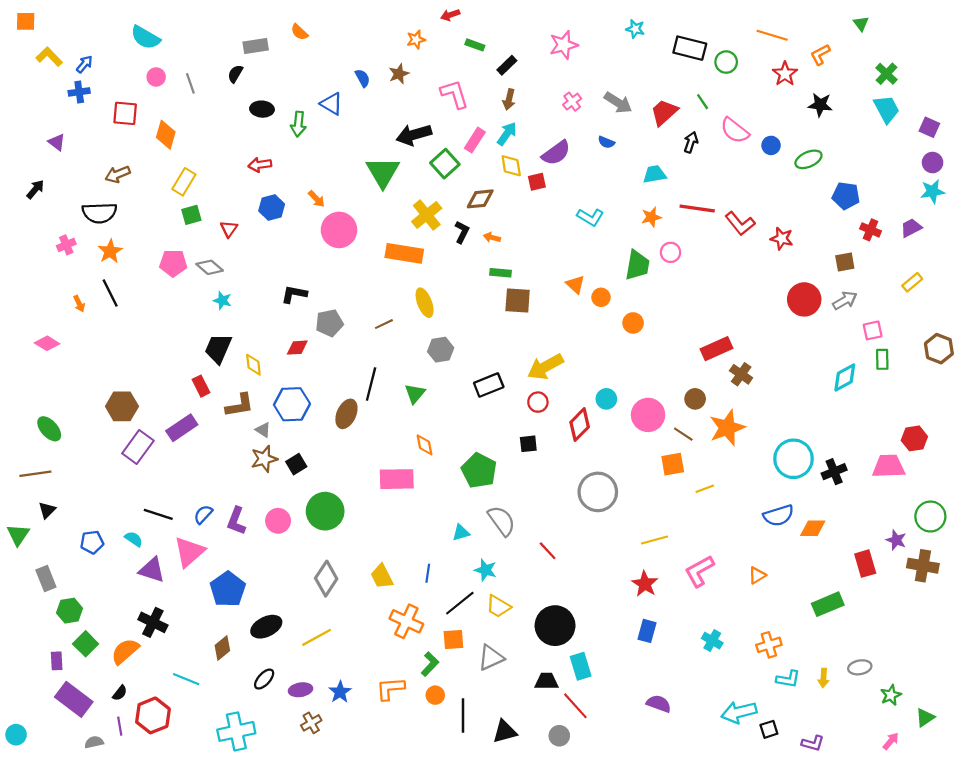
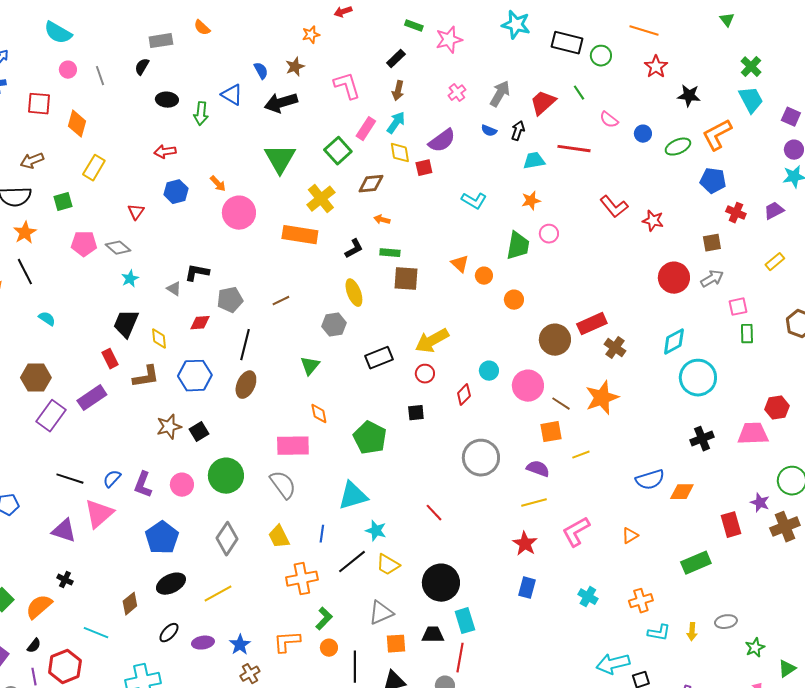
cyan star: (635, 29) -> (516, 25), size x1.6
green rectangle: (475, 45) -> (414, 26), moved
orange L-shape: (820, 55) -> (717, 135), moved, size x1.6
gray arrow: (618, 103) -> (500, 94), turned -92
pink semicircle: (735, 130) -> (609, 120), size x0.7
black arrow: (414, 135) -> (281, 103), moved
black arrow: (691, 142) -> (518, 131), moved
red line: (697, 209) -> (574, 149), moved
green square: (191, 215) -> (63, 202), moved
black L-shape: (462, 232) -> (354, 249), moved, turned 35
cyan star: (222, 300) -> (130, 279), turned 30
yellow ellipse: (425, 303) -> (354, 293), moved
cyan diamond: (845, 377) -> (674, 342), moved
black line: (371, 384) -> (245, 345), moved
brown circle: (695, 399) -> (555, 340), moved, size x1.6
red diamond: (580, 425) -> (464, 395), size x0.7
gray triangle: (263, 430) -> (174, 289), moved
cyan circle: (793, 459) -> (698, 378), moved
gray semicircle: (502, 521) -> (283, 485), moved
cyan triangle: (461, 533) -> (353, 496), size x1.8
cyan semicircle: (134, 539) -> (47, 319), moved
brown cross: (923, 566) -> (785, 527), turned -32
blue pentagon: (228, 589) -> (162, 538), moved
orange cross: (406, 621) -> (302, 579), turned -36
black cross: (153, 622) -> (65, 580), size x0.6
orange square: (453, 639) -> (396, 644), moved
purple semicircle: (659, 704) -> (538, 469), moved
red line: (575, 706) -> (460, 658), turned 52
brown cross: (311, 723) -> (250, 674), moved

